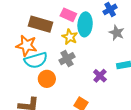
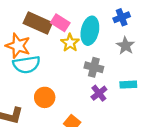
pink rectangle: (68, 15) -> (60, 23), moved
gray cross: (67, 59) -> (94, 67), moved, turned 35
orange circle: (47, 79) -> (45, 97), moved

